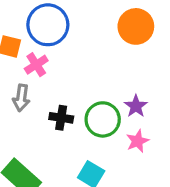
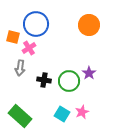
pink star: (138, 141) -> (82, 112), moved

